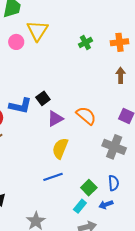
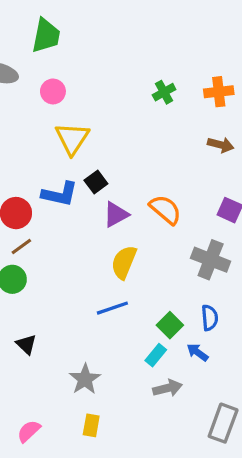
yellow triangle: (38, 31) -> (72, 138), moved
brown arrow: (121, 75) -> (221, 145), turned 105
blue arrow: (106, 205) -> (197, 352), turned 56

